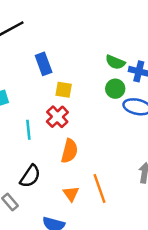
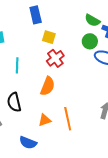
red cross: (57, 117) -> (55, 58), moved
black semicircle: (30, 176) -> (14, 102), turned 126
orange triangle: (71, 194) -> (45, 120), turned 40

